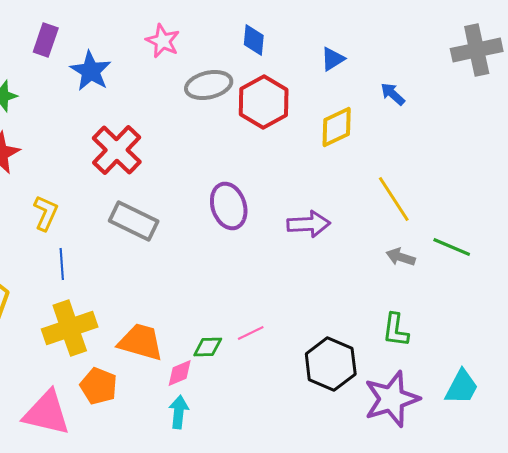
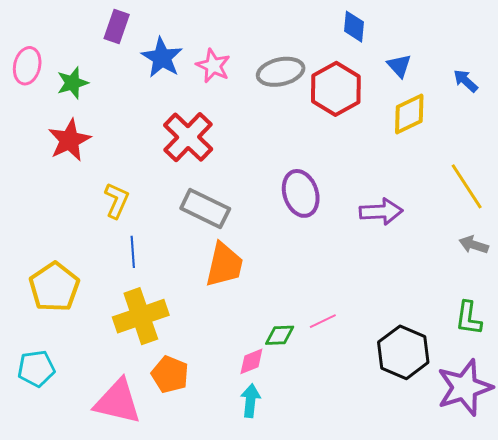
blue diamond: (254, 40) -> (354, 27), moved
pink star: (163, 41) -> (213, 66), moved
blue triangle: (333, 59) -> (399, 66), moved, turned -40
orange trapezoid: (141, 342) -> (224, 265), moved, turned 87

